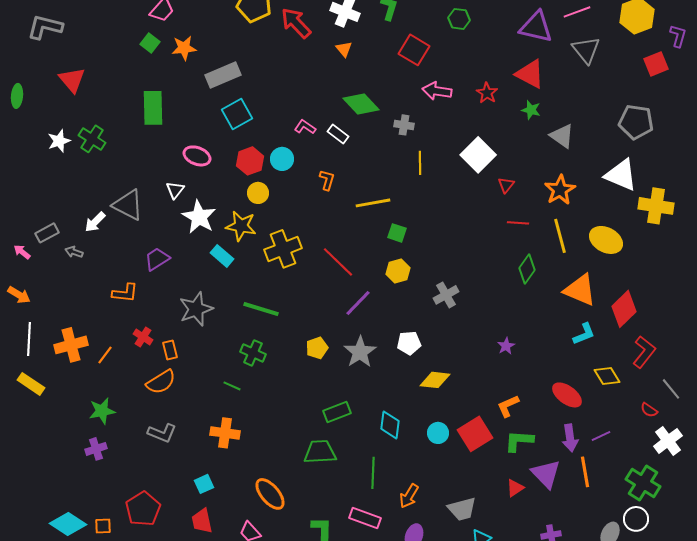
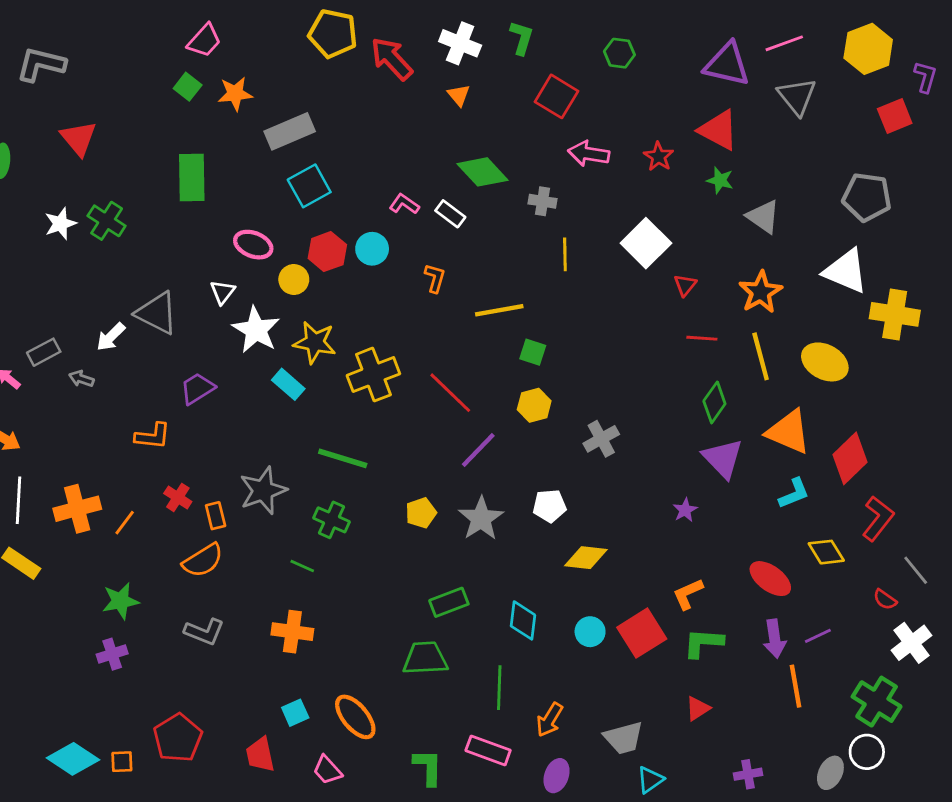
yellow circle: (258, 193) -> (294, 280), moved
gray star: (196, 309) -> (263, 491), moved
purple triangle: (546, 474) -> (723, 458), moved
cyan square: (204, 484) -> (295, 713), moved

